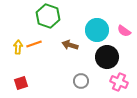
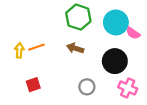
green hexagon: (48, 16) -> (78, 17), moved
cyan circle: (97, 30) -> (116, 22), moved
red square: (21, 83) -> (33, 85), moved

